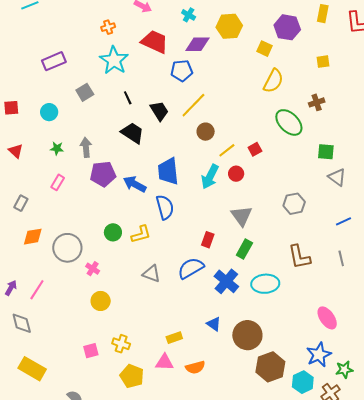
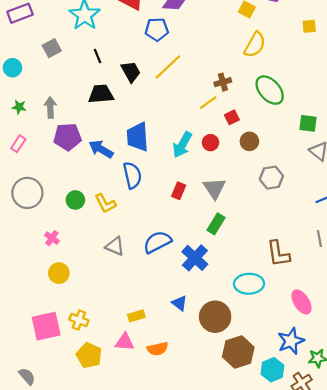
brown cross: (317, 102) -> (223, 82), moved
brown circle: (206, 132) -> (249, 141), moved
black trapezoid: (132, 133) -> (101, 94), turned -40
yellow line: (227, 150) -> (208, 103), moved
yellow L-shape: (141, 234) -> (105, 203), turned 75
red rectangle: (208, 240) -> (179, 191), moved
gray circle: (67, 248) -> (27, 193), moved
brown L-shape: (299, 257) -> (278, 254), moved
cyan ellipse: (265, 284) -> (249, 284), moved
pink square: (91, 351) -> (46, 326), size x1.8

